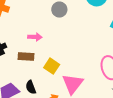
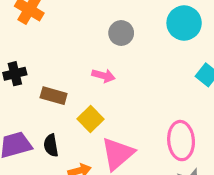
pink arrow: (35, 37) -> (103, 76), moved

